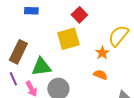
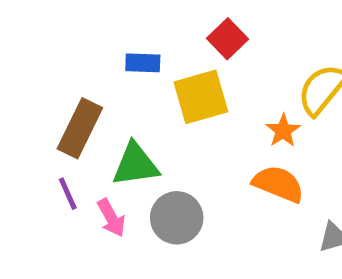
blue rectangle: (31, 11) -> (143, 63), moved
orange semicircle: (100, 75) -> (278, 184), size x1.5

